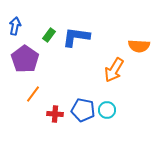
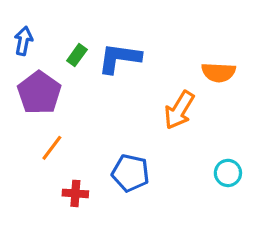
cyan circle: (107, 110) -> (228, 173), moved
red cross: (55, 114) -> (75, 193), moved

